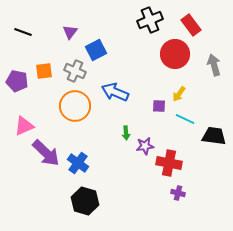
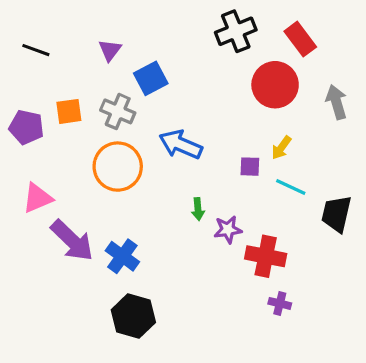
black trapezoid: (214, 136) -> (336, 214), turned -85

